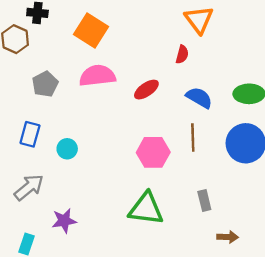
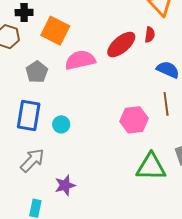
orange square: (91, 30) -> (55, 31), moved
red ellipse: (146, 90) -> (121, 44), moved, size x1.4
blue rectangle: (30, 134) -> (29, 115), size x1.4
green triangle: (146, 209) -> (151, 167), moved

